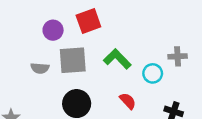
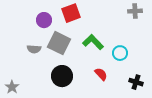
gray cross: (178, 56) -> (135, 11), moved
gray square: (73, 60) -> (59, 43), turned 30

